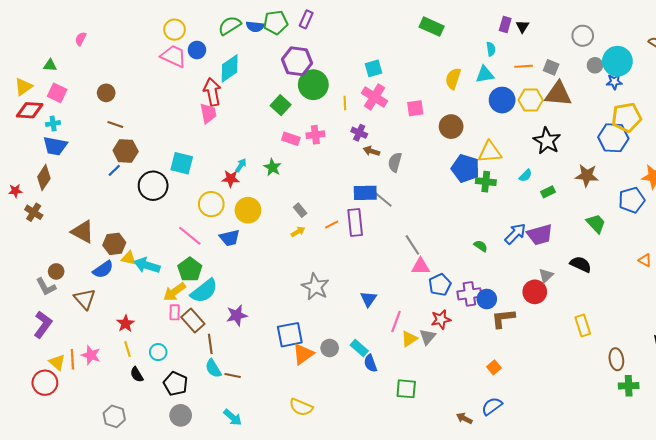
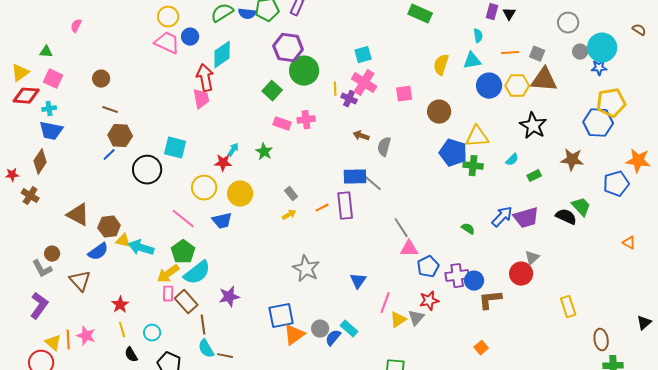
purple cross: (359, 133) -> (349, 99), moved
black semicircle: (581, 264) -> (566, 217), moved
blue semicircle: (370, 363) -> (333, 338), moved, turned 60

